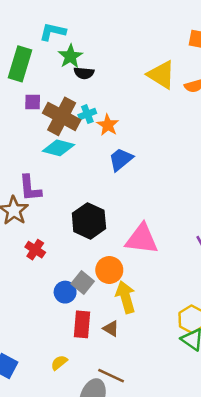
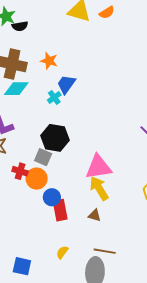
cyan cross: (87, 114) -> (54, 97), moved
pink triangle: (142, 239) -> (98, 167), moved
orange circle: (109, 270) -> (37, 179), moved
gray square: (83, 282) -> (43, 157), moved
red rectangle: (82, 324) -> (60, 210), moved

